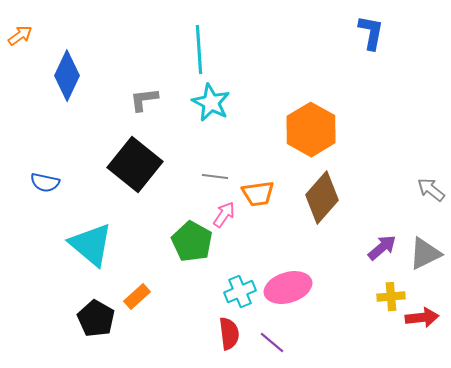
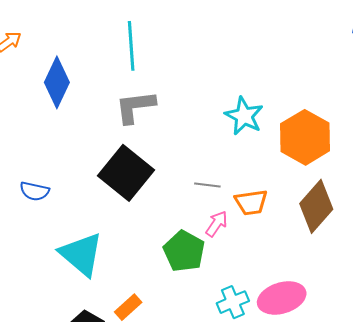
cyan line: (199, 50) -> (131, 46), moved
gray L-shape: (144, 100) -> (135, 107), size x1.4
cyan star: (211, 103) -> (244, 116), moved

